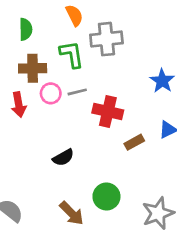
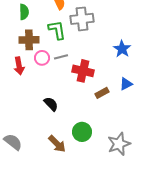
black semicircle: (63, 157) -> (51, 104), turned -105

